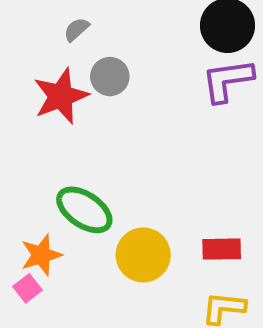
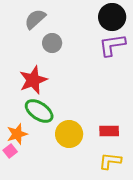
gray semicircle: (76, 29) -> (35, 19), size x1.6
red star: (61, 96) -> (33, 80), moved

